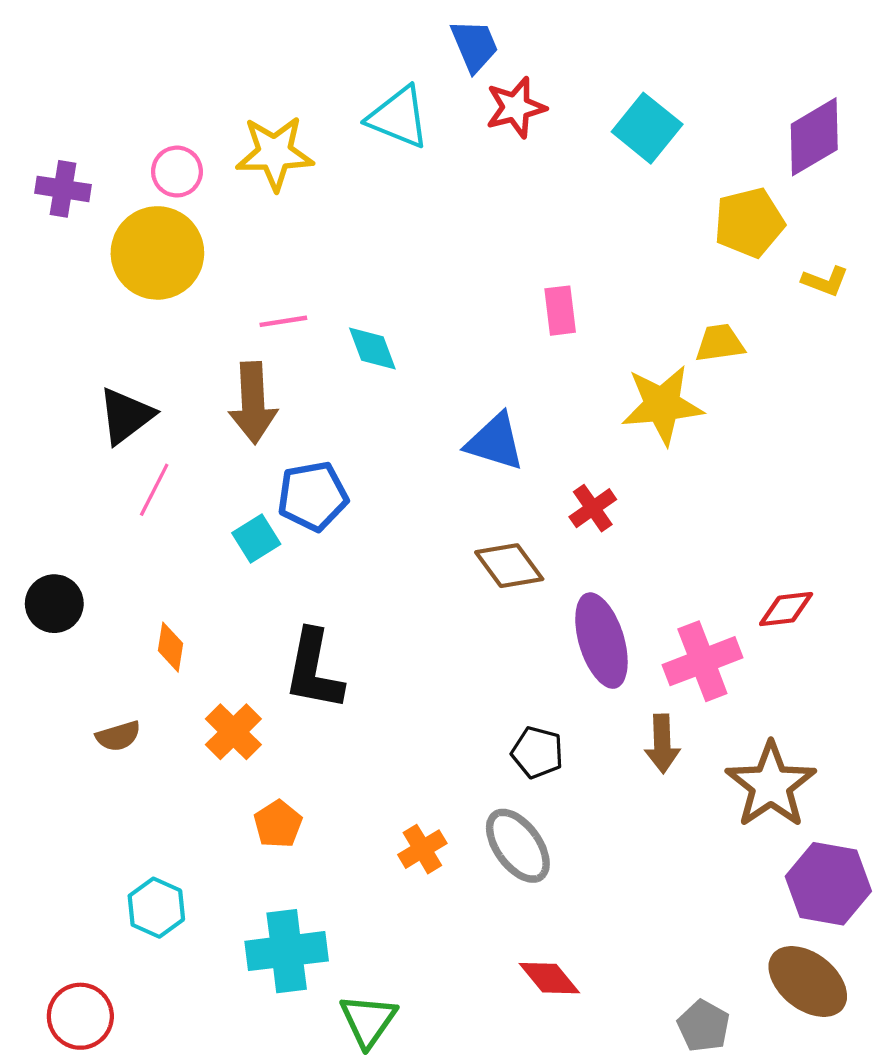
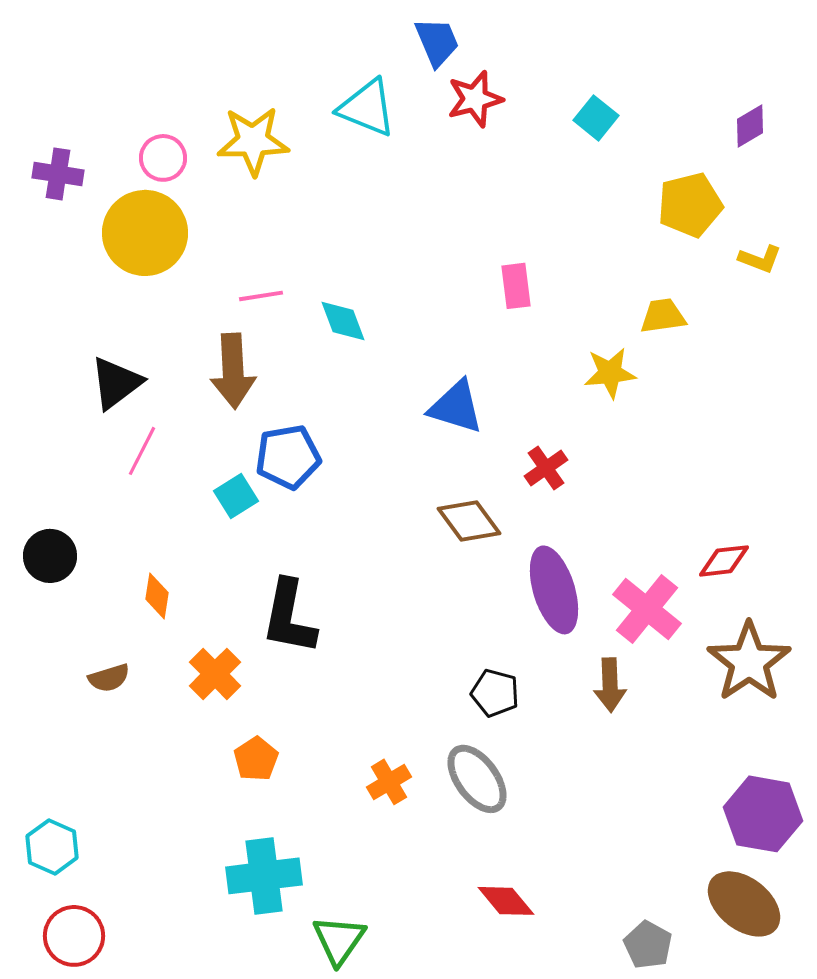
cyan square: (647, 128) -> (596, 118), size x0.7
purple diamond: (814, 137) -> (750, 126), size x0.6
yellow star: (662, 405) -> (610, 373), size x0.7
pink cross: (702, 661) -> (647, 609), turned -30
brown star: (771, 785) -> (749, 662), moved
cyan hexagon: (156, 908) -> (52, 847), moved

